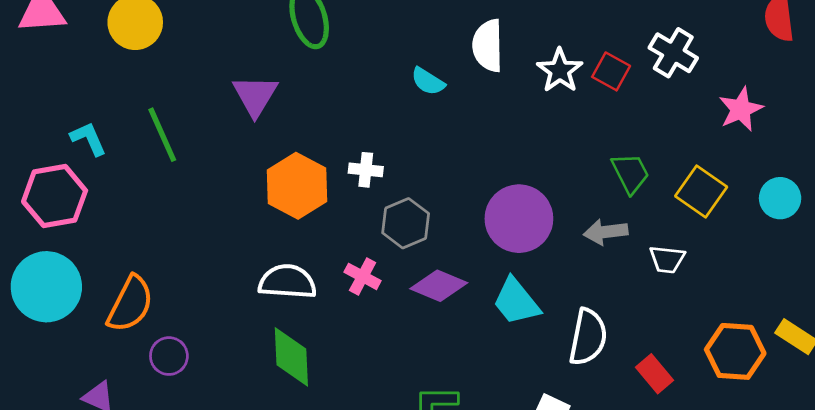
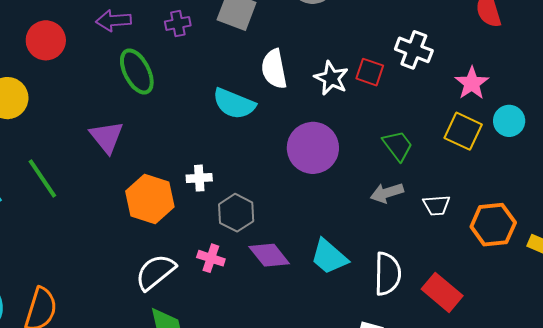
cyan semicircle: (428, 81) -> (234, 104), size x1.6
yellow square: (701, 192) -> (463, 131), moved
cyan circle: (780, 198) -> (509, 121), moved
purple circle: (519, 219) -> (313, 148), moved
white semicircle: (287, 282) -> (155, 272), turned -33
purple diamond: (439, 286) -> (269, 255), turned 39
orange hexagon: (735, 351) -> (493, 225), moved
red rectangle: (655, 374) -> (442, 292), size x1.4

